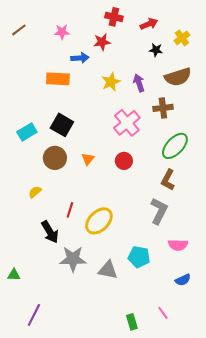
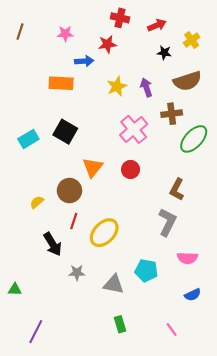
brown line: (19, 30) -> (20, 32), turned -35
green ellipse: (175, 146) -> (194, 139), moved
brown circle: (55, 158) -> (69, 191), moved
orange triangle: (88, 159) -> (93, 167), size x1.5
gray star: (73, 259) -> (77, 273), size x0.6
green rectangle: (132, 322) -> (120, 324), moved

